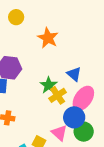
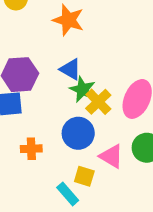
blue triangle: (74, 74) -> (70, 69), moved
blue circle: (74, 117) -> (78, 133), moved

